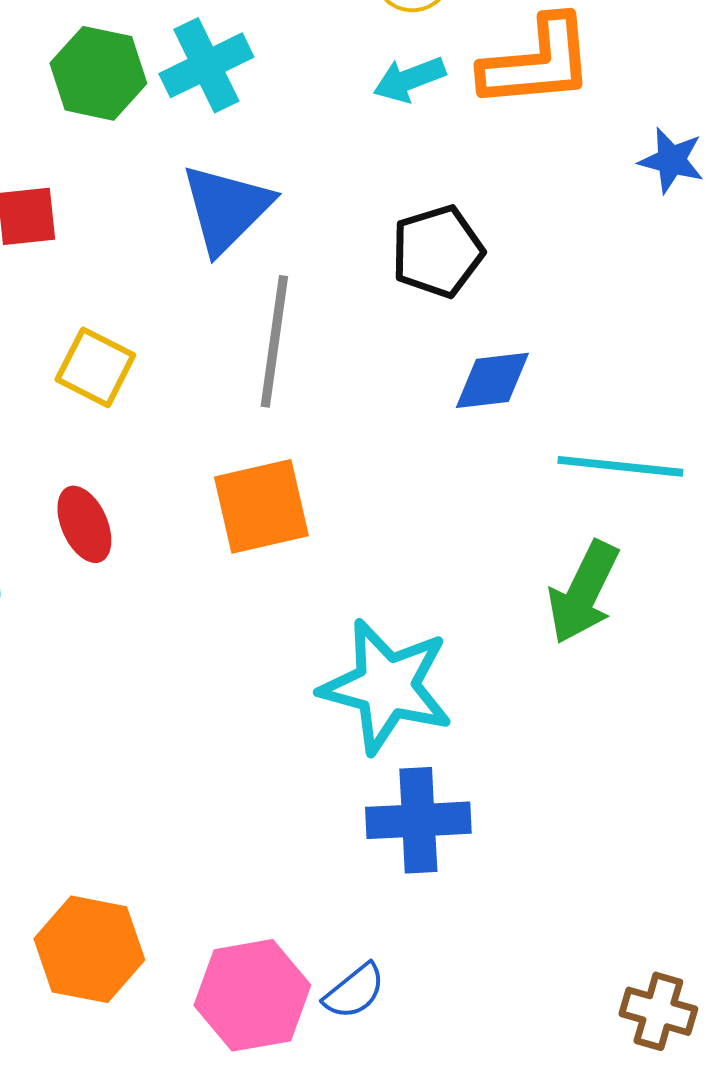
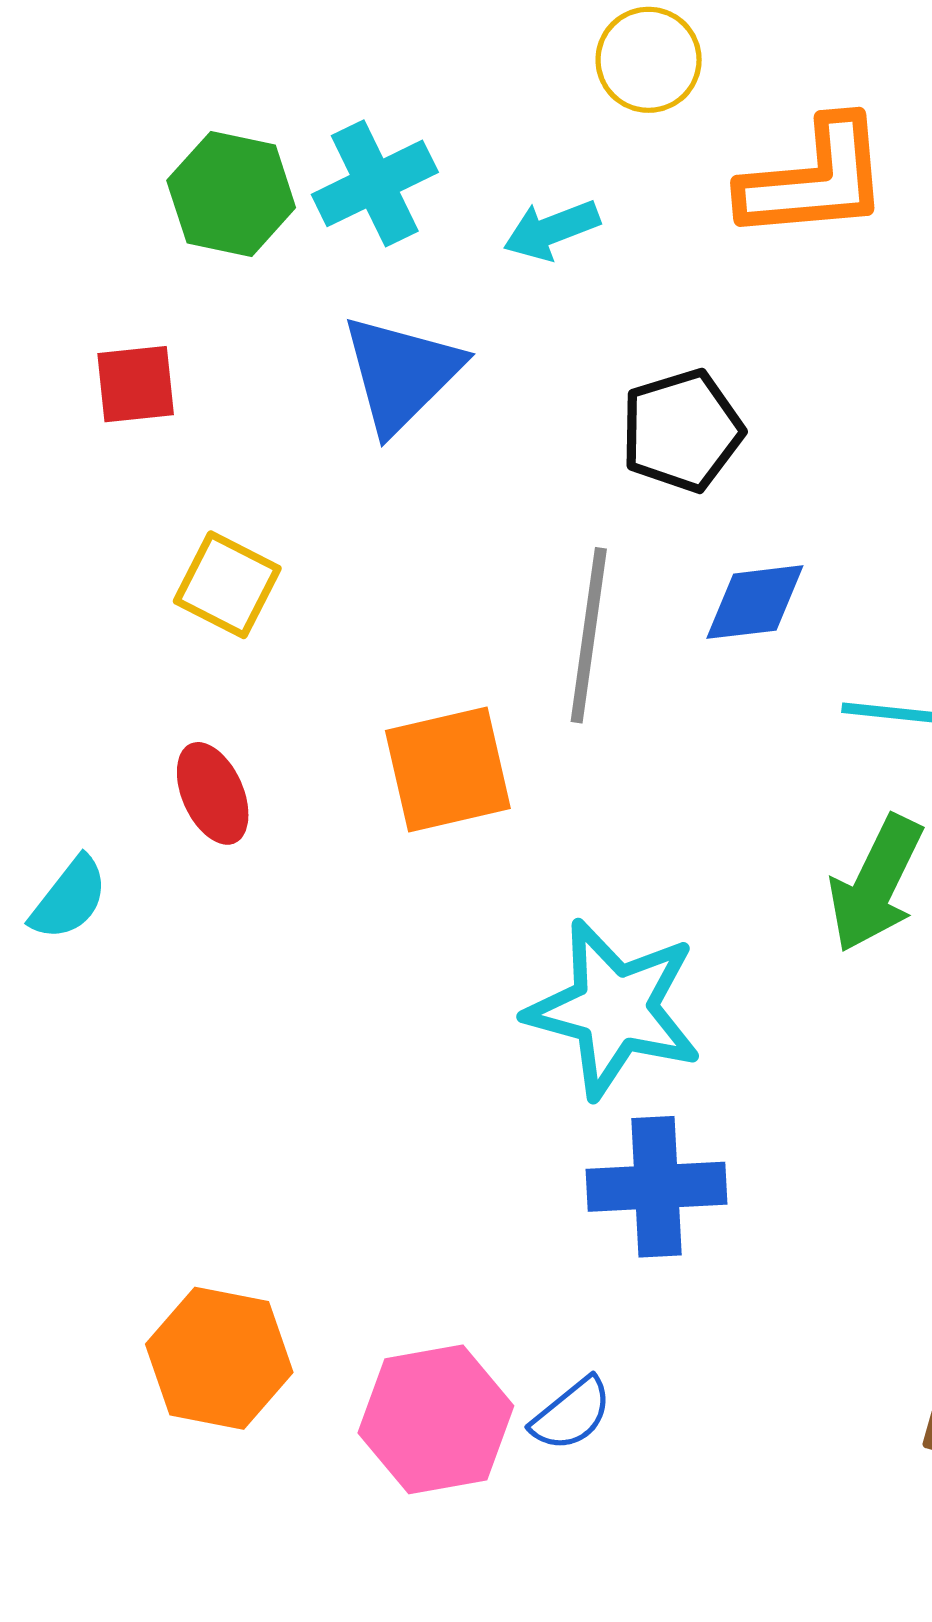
cyan arrow: (409, 79) -> (552, 230), moved
gray line: (274, 341) -> (589, 635), moved

